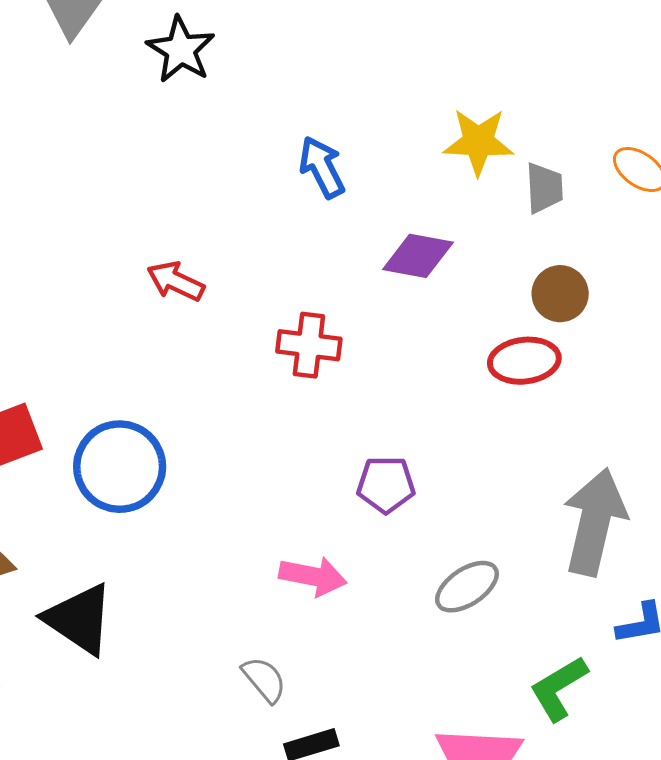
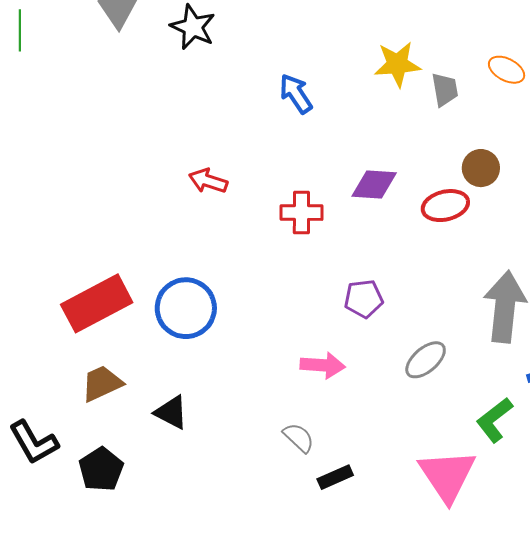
purple diamond: (418, 256) -> (374, 185), moved
brown circle: (560, 294) -> (481, 168), moved
black triangle: (79, 619) -> (171, 412), size x0.7

